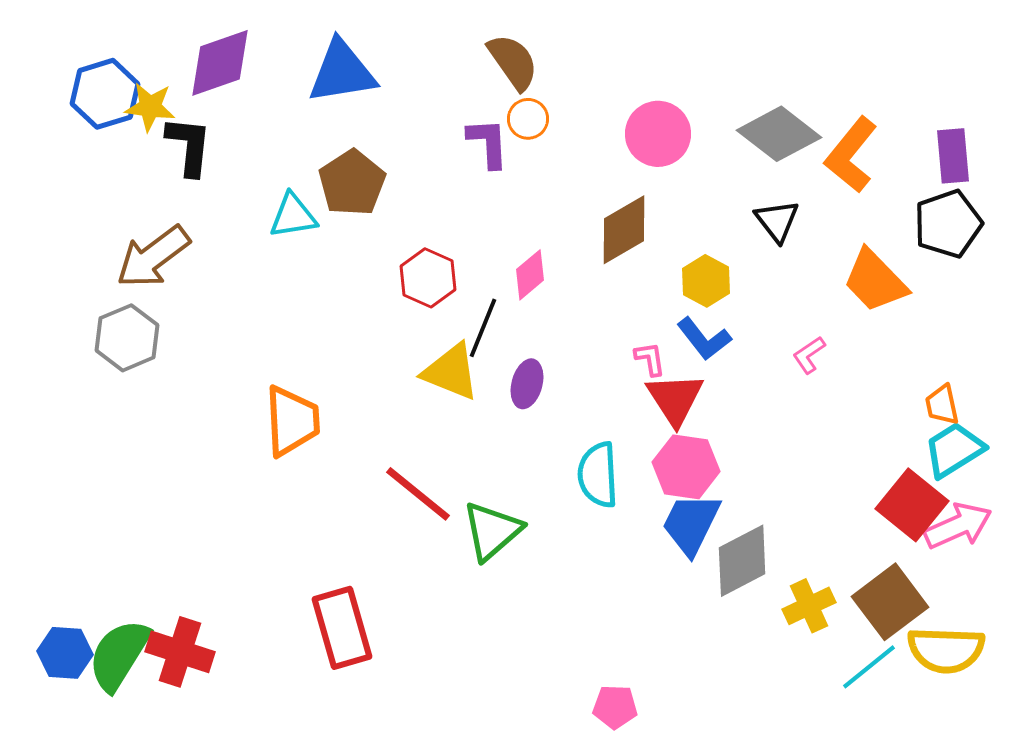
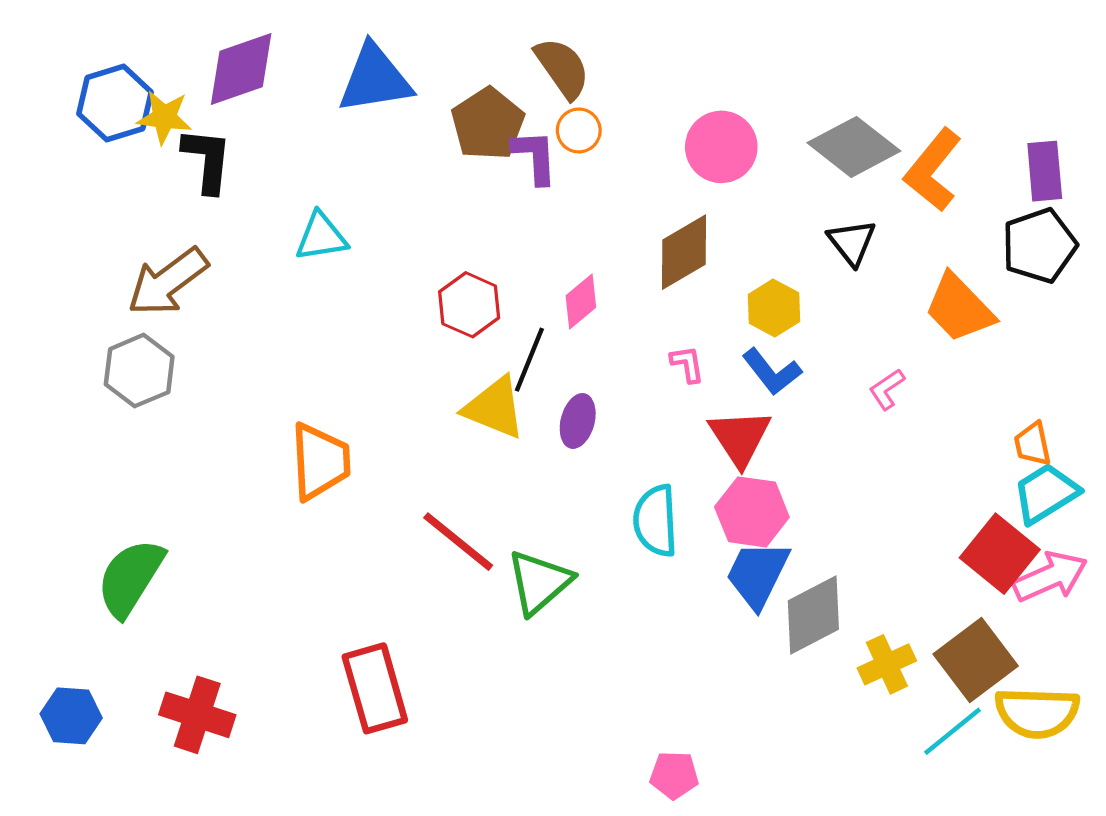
brown pentagon: (352, 183) -> (488, 124), moved
pink L-shape: (650, 359) -> (687, 364), moved
green semicircle: (119, 655) -> (130, 578), moved

